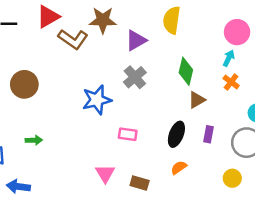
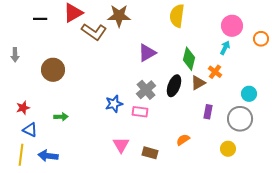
purple triangle: (136, 40) -> (147, 53), moved
gray cross: (135, 77) -> (146, 90), moved
orange cross: (231, 82) -> (215, 72), moved
blue star: (97, 100) -> (114, 104), moved, size x0.7
black ellipse: (176, 134) -> (174, 86), moved

